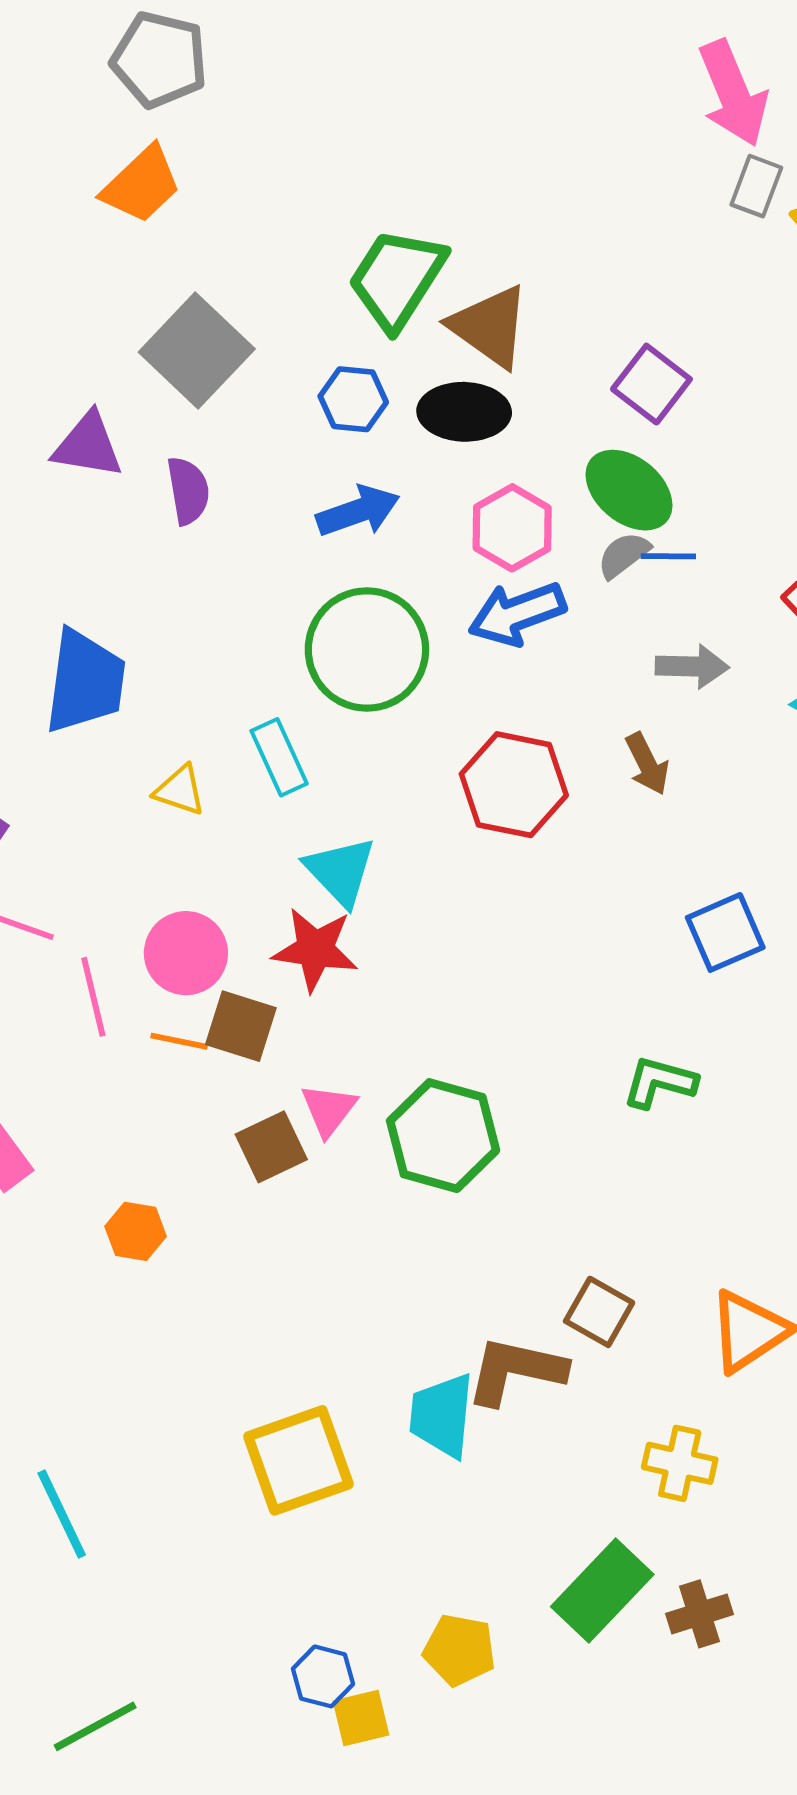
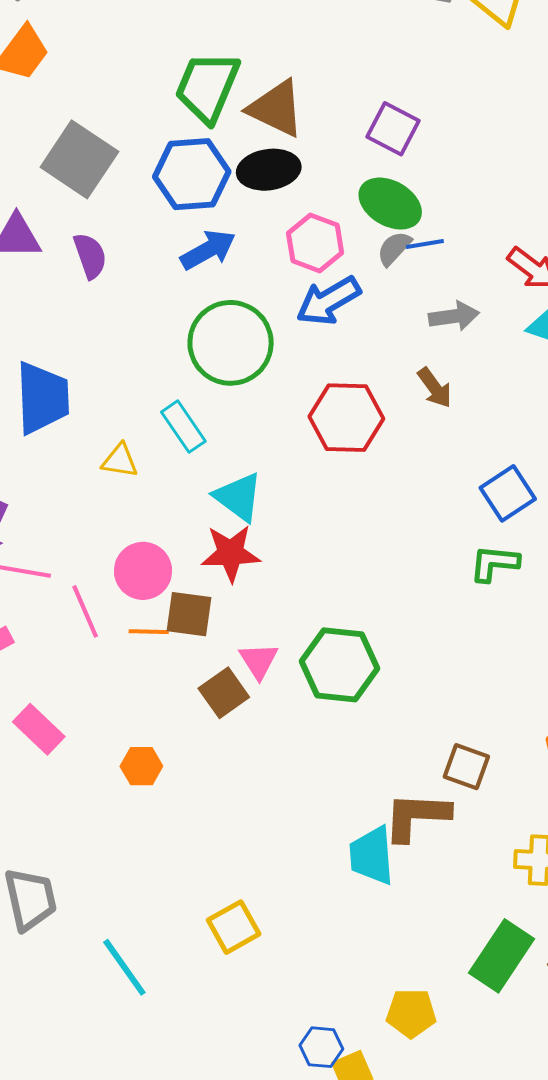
blue hexagon: (353, 399) -> (192, 174), size x1.6
green L-shape: (659, 1082) -> (494, 563), moved
yellow square: (298, 1460) -> (234, 927), moved, size x0.7

